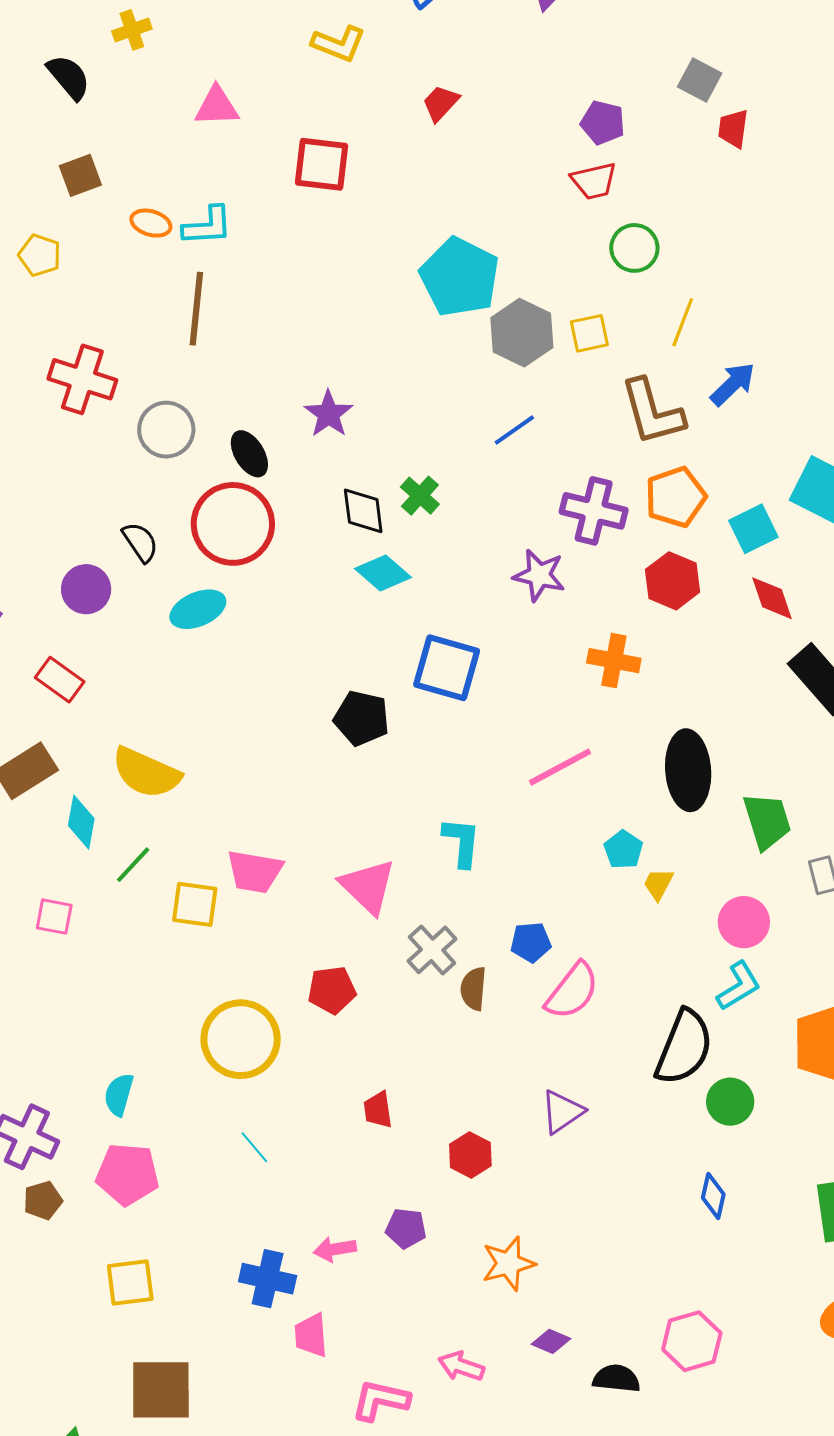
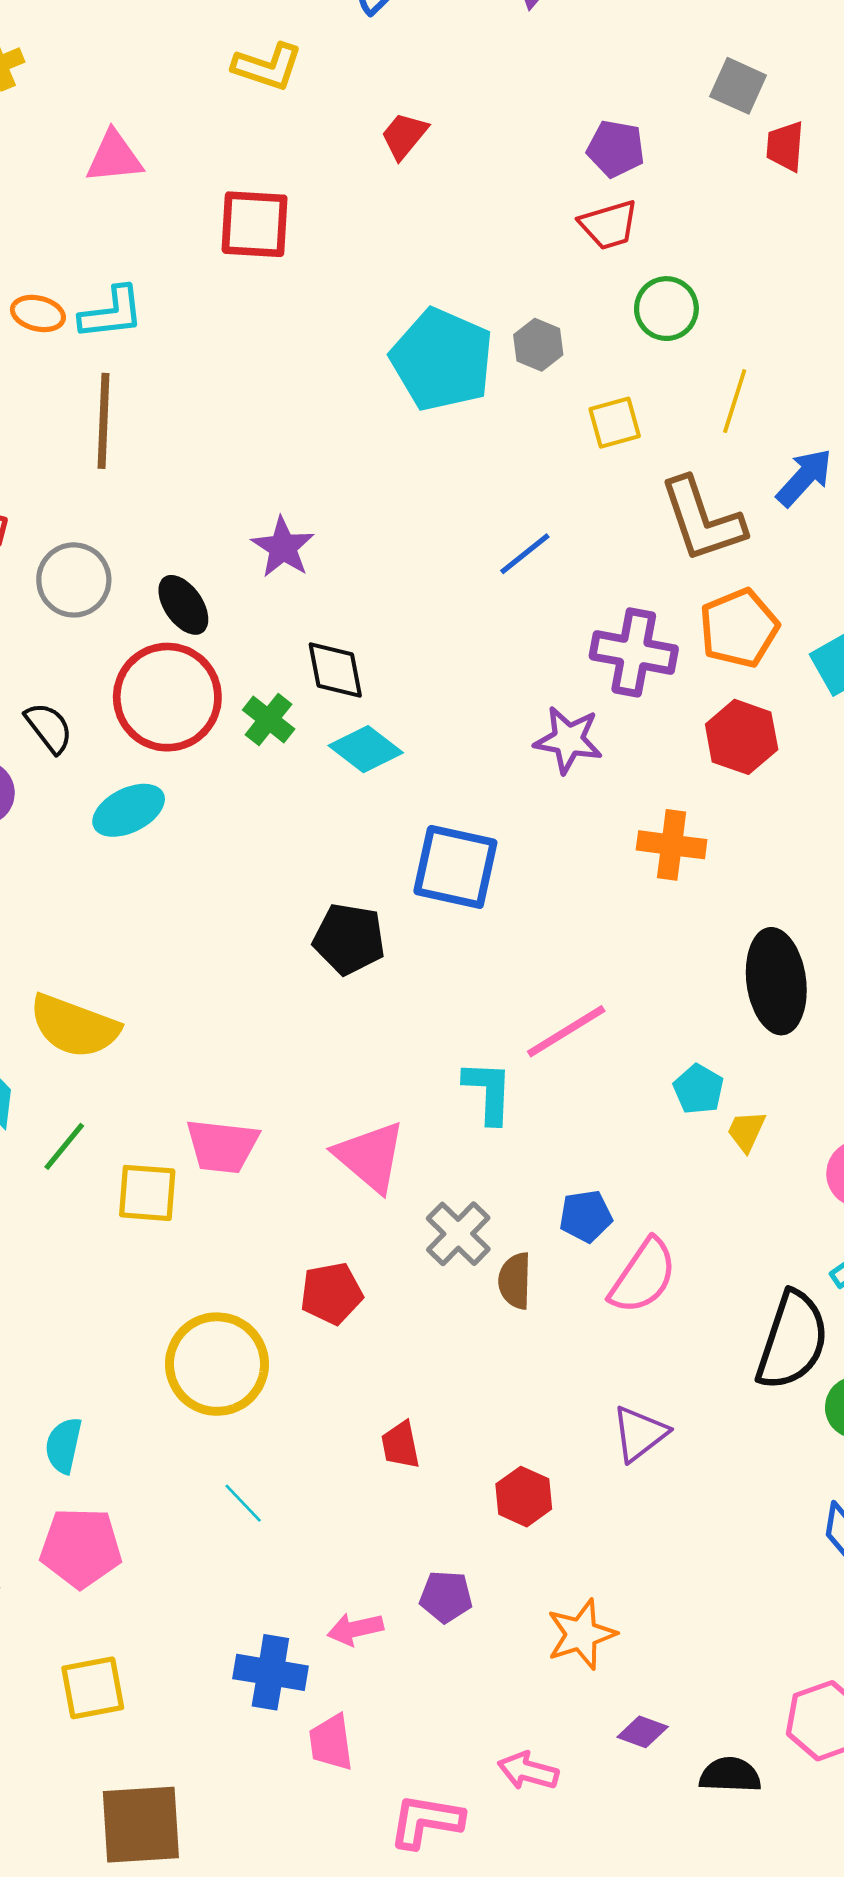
gray hexagon: (522, 333) -> (538, 345), moved, size x0.6
green cross: (420, 496) -> (269, 719), moved
pink line: (560, 767) -> (566, 1031), moved

